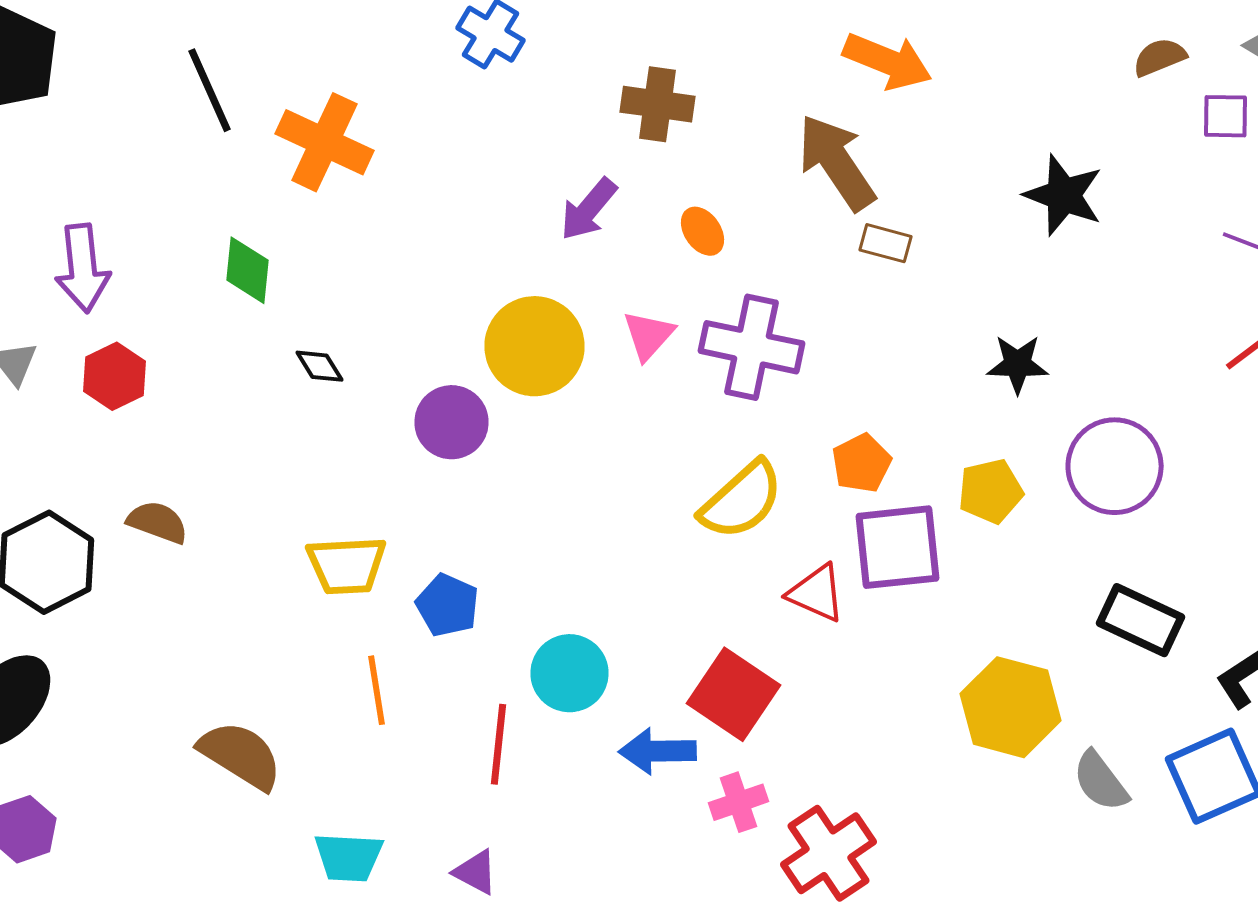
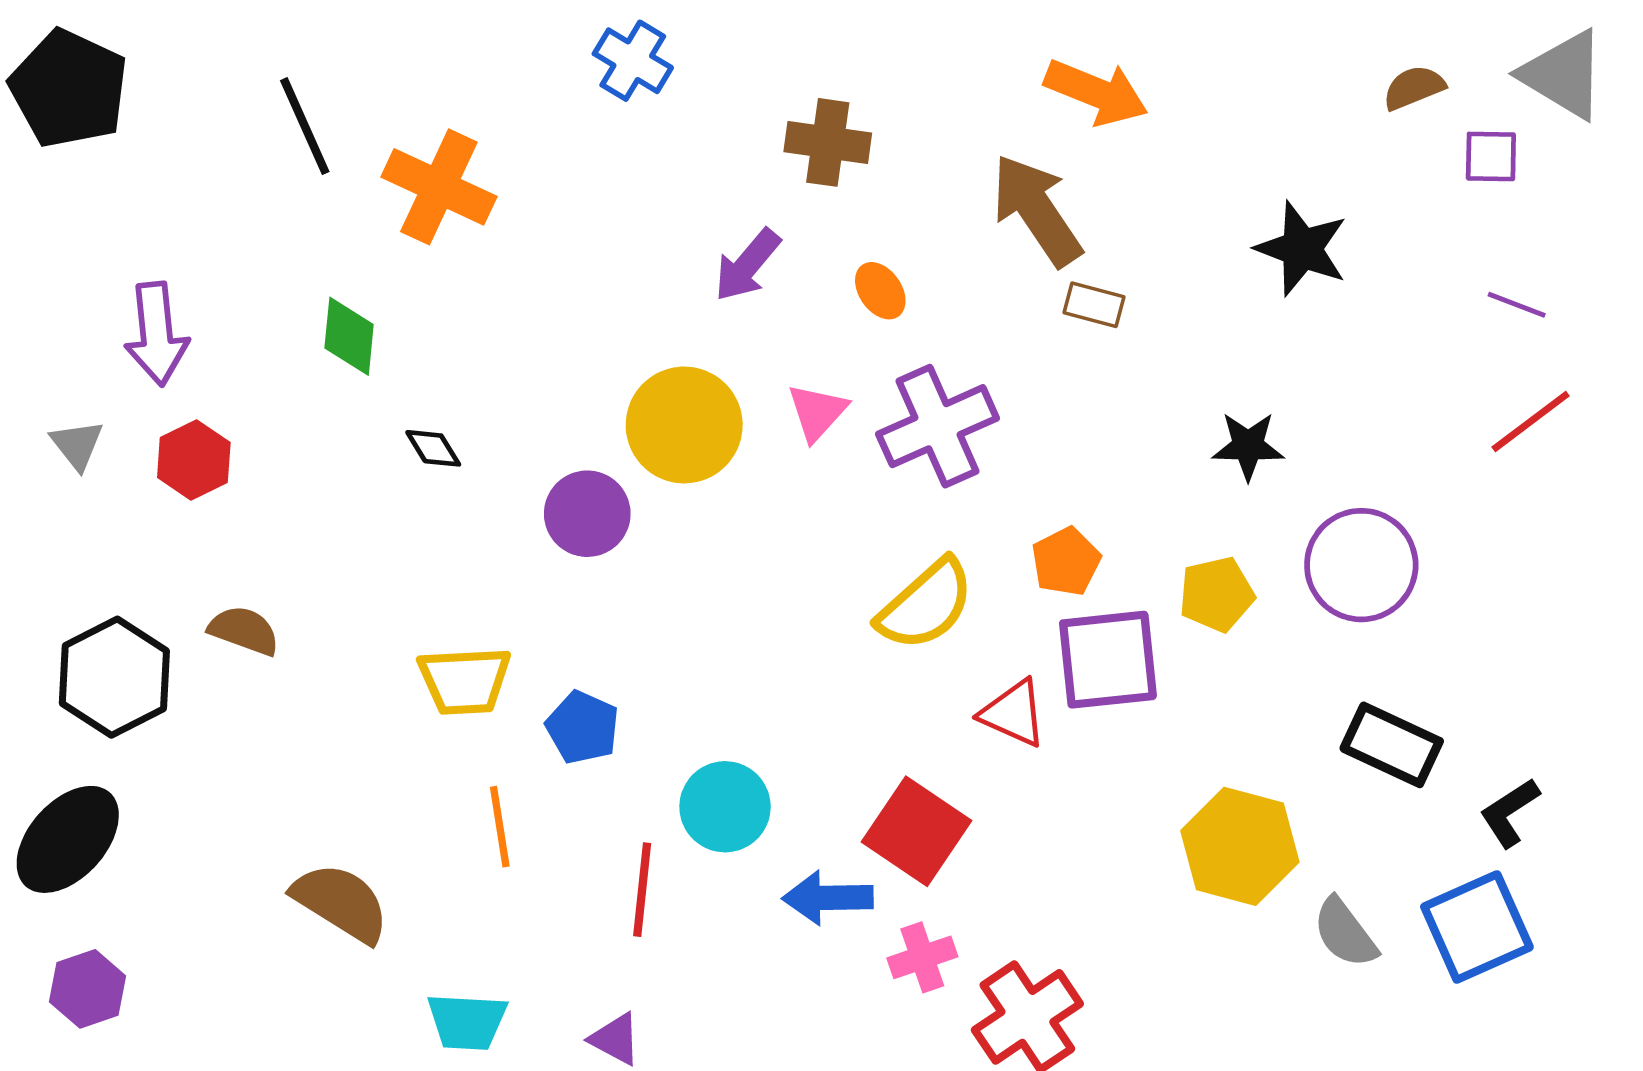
purple cross: (752, 347) -> (938, 426), turned -36

